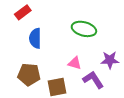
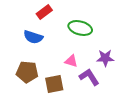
red rectangle: (23, 12) -> (44, 12), moved
blue semicircle: (35, 38) -> (33, 37), turned -72

